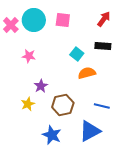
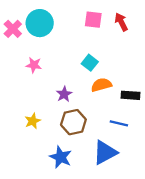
red arrow: (104, 19) -> (121, 22), turned -63
pink square: (63, 20) -> (93, 20), moved
black rectangle: (103, 46) -> (131, 95), moved
purple star: (41, 86) -> (64, 94), moved

